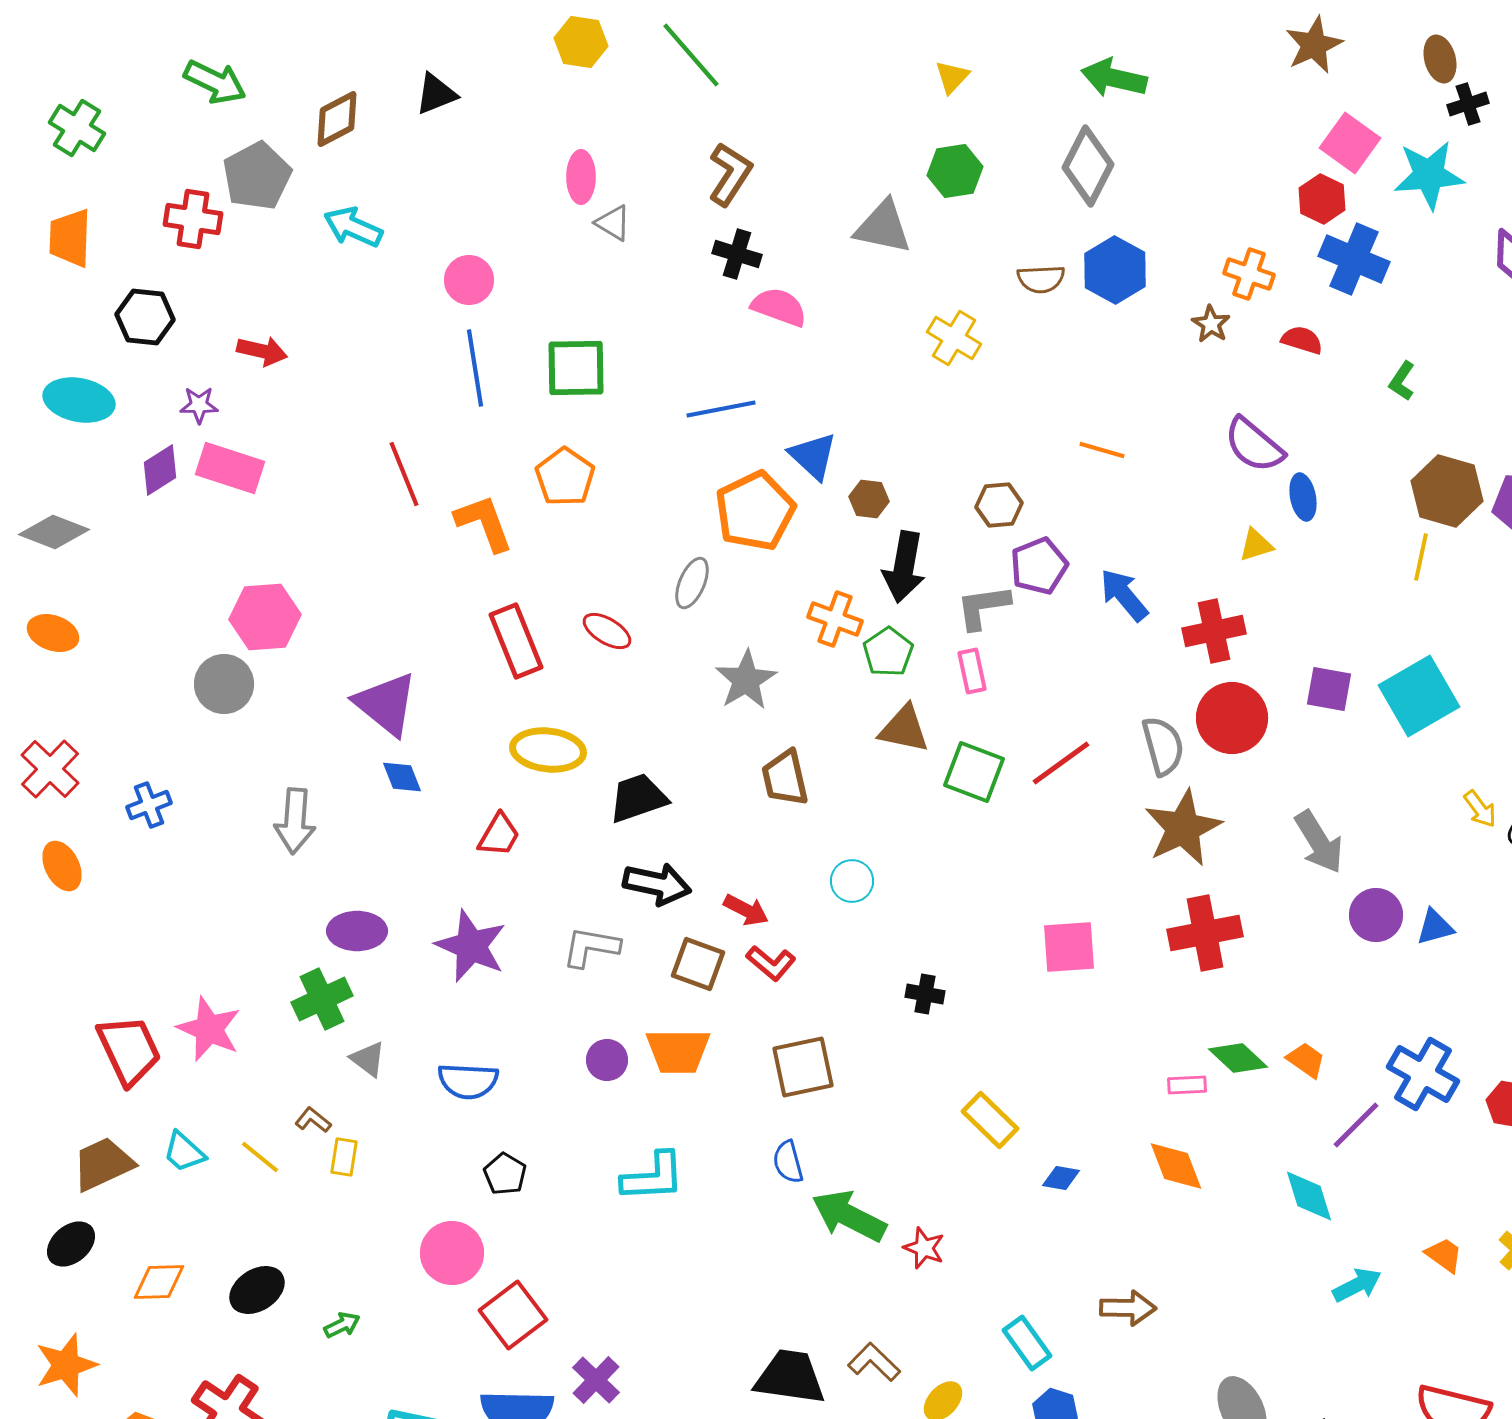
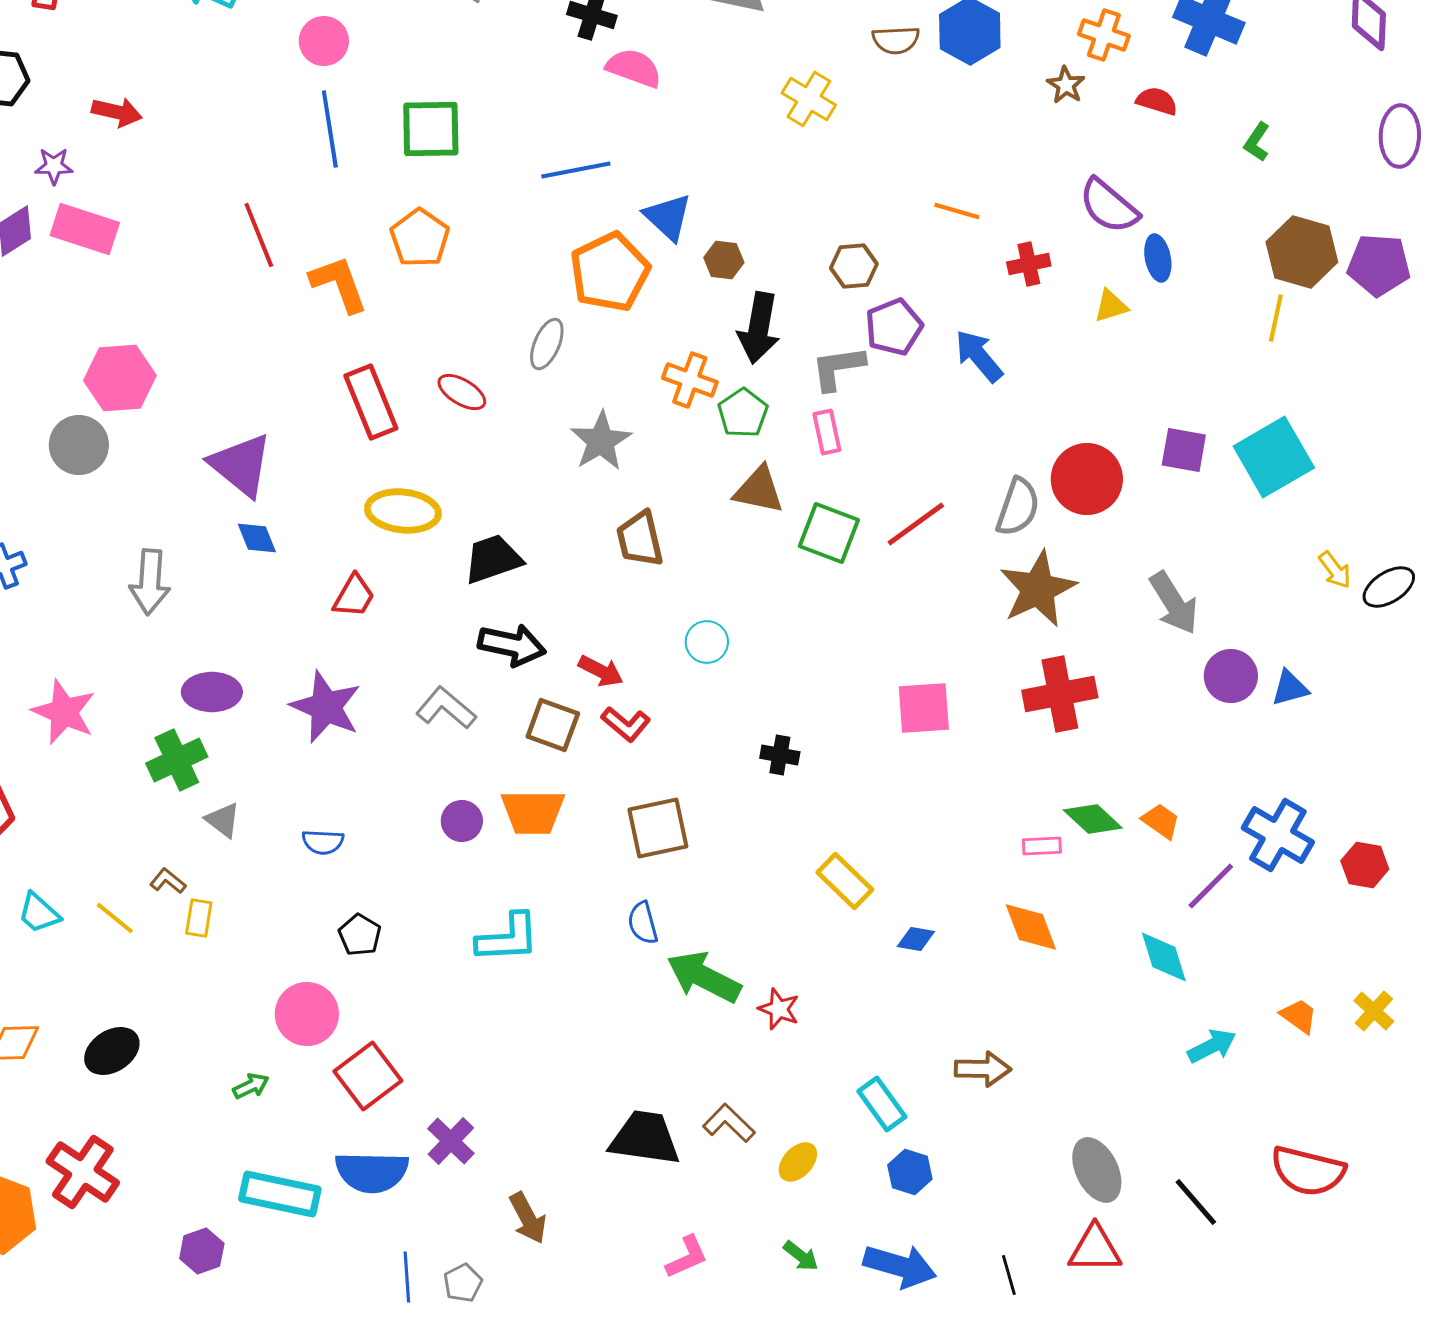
red cross: (1214, 631) -> (1029, 264), moved, size x0.7
gray semicircle: (1163, 746) -> (1018, 507), turned 34
gray L-shape: (591, 947) -> (446, 708), turned 30
pink star: (209, 1029) -> (64, 712), moved
blue semicircle: (468, 1081) -> (323, 842), size x0.7
green arrow: (342, 1325) -> (251, 1086), moved

